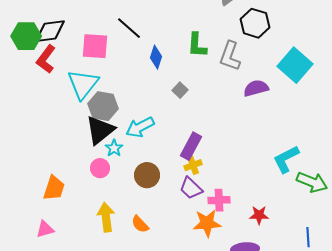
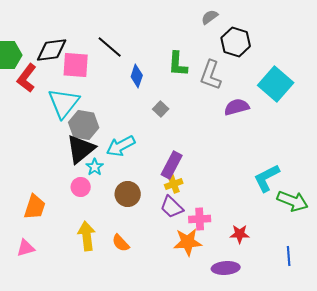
black diamond: (50, 31) -> (52, 50), moved

